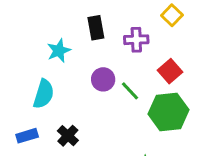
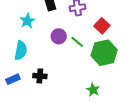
black cross: (68, 136) -> (40, 76), turned -32

